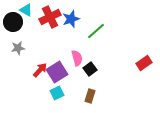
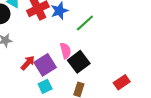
red rectangle: (144, 63) -> (122, 82), moved
black square: (90, 69) -> (79, 62), size x1.5

